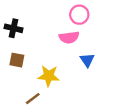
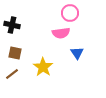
yellow star: (49, 76) -> (43, 67), turned 30
brown line: (33, 99) -> (12, 74), moved

